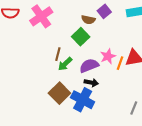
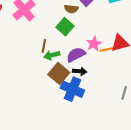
orange line: (120, 63) -> (107, 49), turned 64
green arrow: (65, 64) -> (52, 55), turned 35
brown square: (59, 93) -> (59, 74), moved

